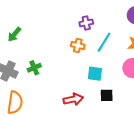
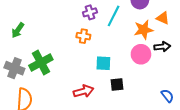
cyan line: (104, 42) -> (114, 16), moved
green cross: (34, 68) -> (41, 62), size x1.6

